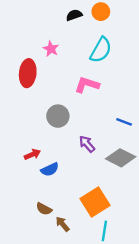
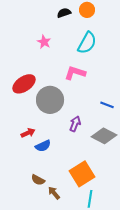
red ellipse: (28, 73) -> (24, 84), moved, turned 50
gray circle: (58, 116) -> (50, 100), size x1.4
purple arrow: (87, 144) -> (75, 124), turned 63

